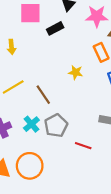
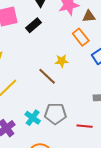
brown line: (43, 95) -> (47, 76), moved
gray pentagon: (56, 126) -> (55, 114), turned -30

